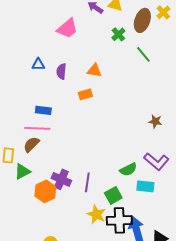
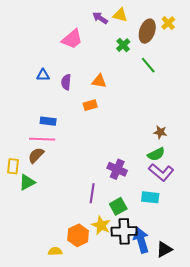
green semicircle: (128, 169) -> (156, 154), moved
purple cross: (61, 179) -> (117, 169), moved
orange hexagon: (45, 191) -> (78, 235), moved

